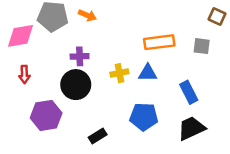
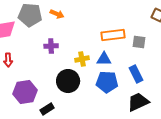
gray square: (202, 46) -> (139, 42), moved
black circle: (76, 85) -> (68, 81), moved
blue pentagon: (144, 117) -> (107, 82), moved
black rectangle: (98, 136) -> (47, 109), moved

